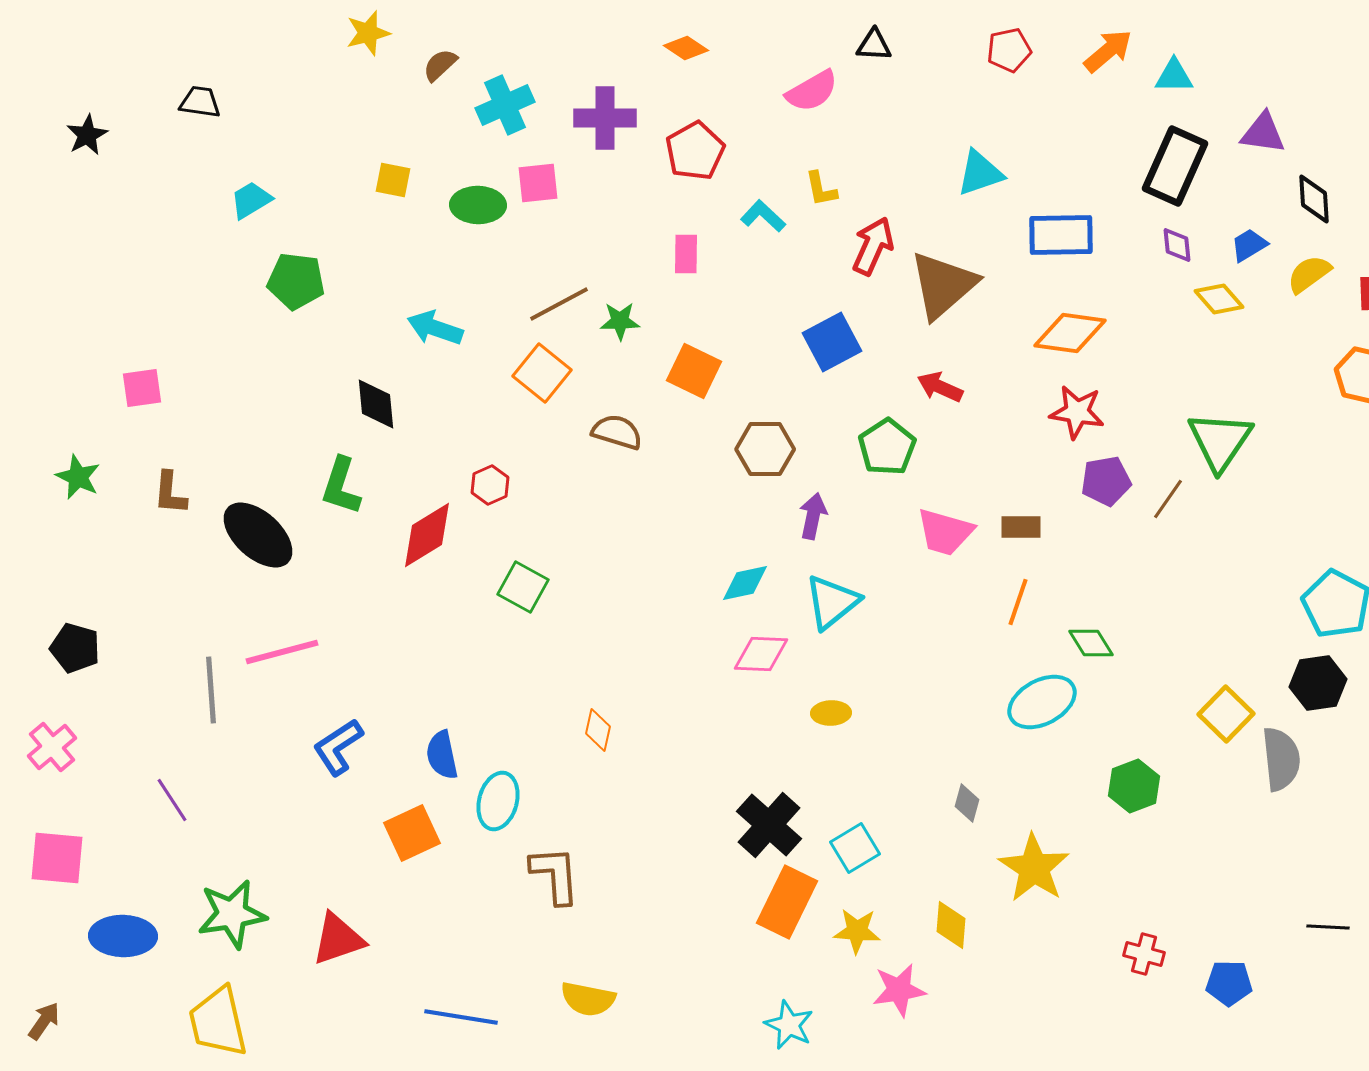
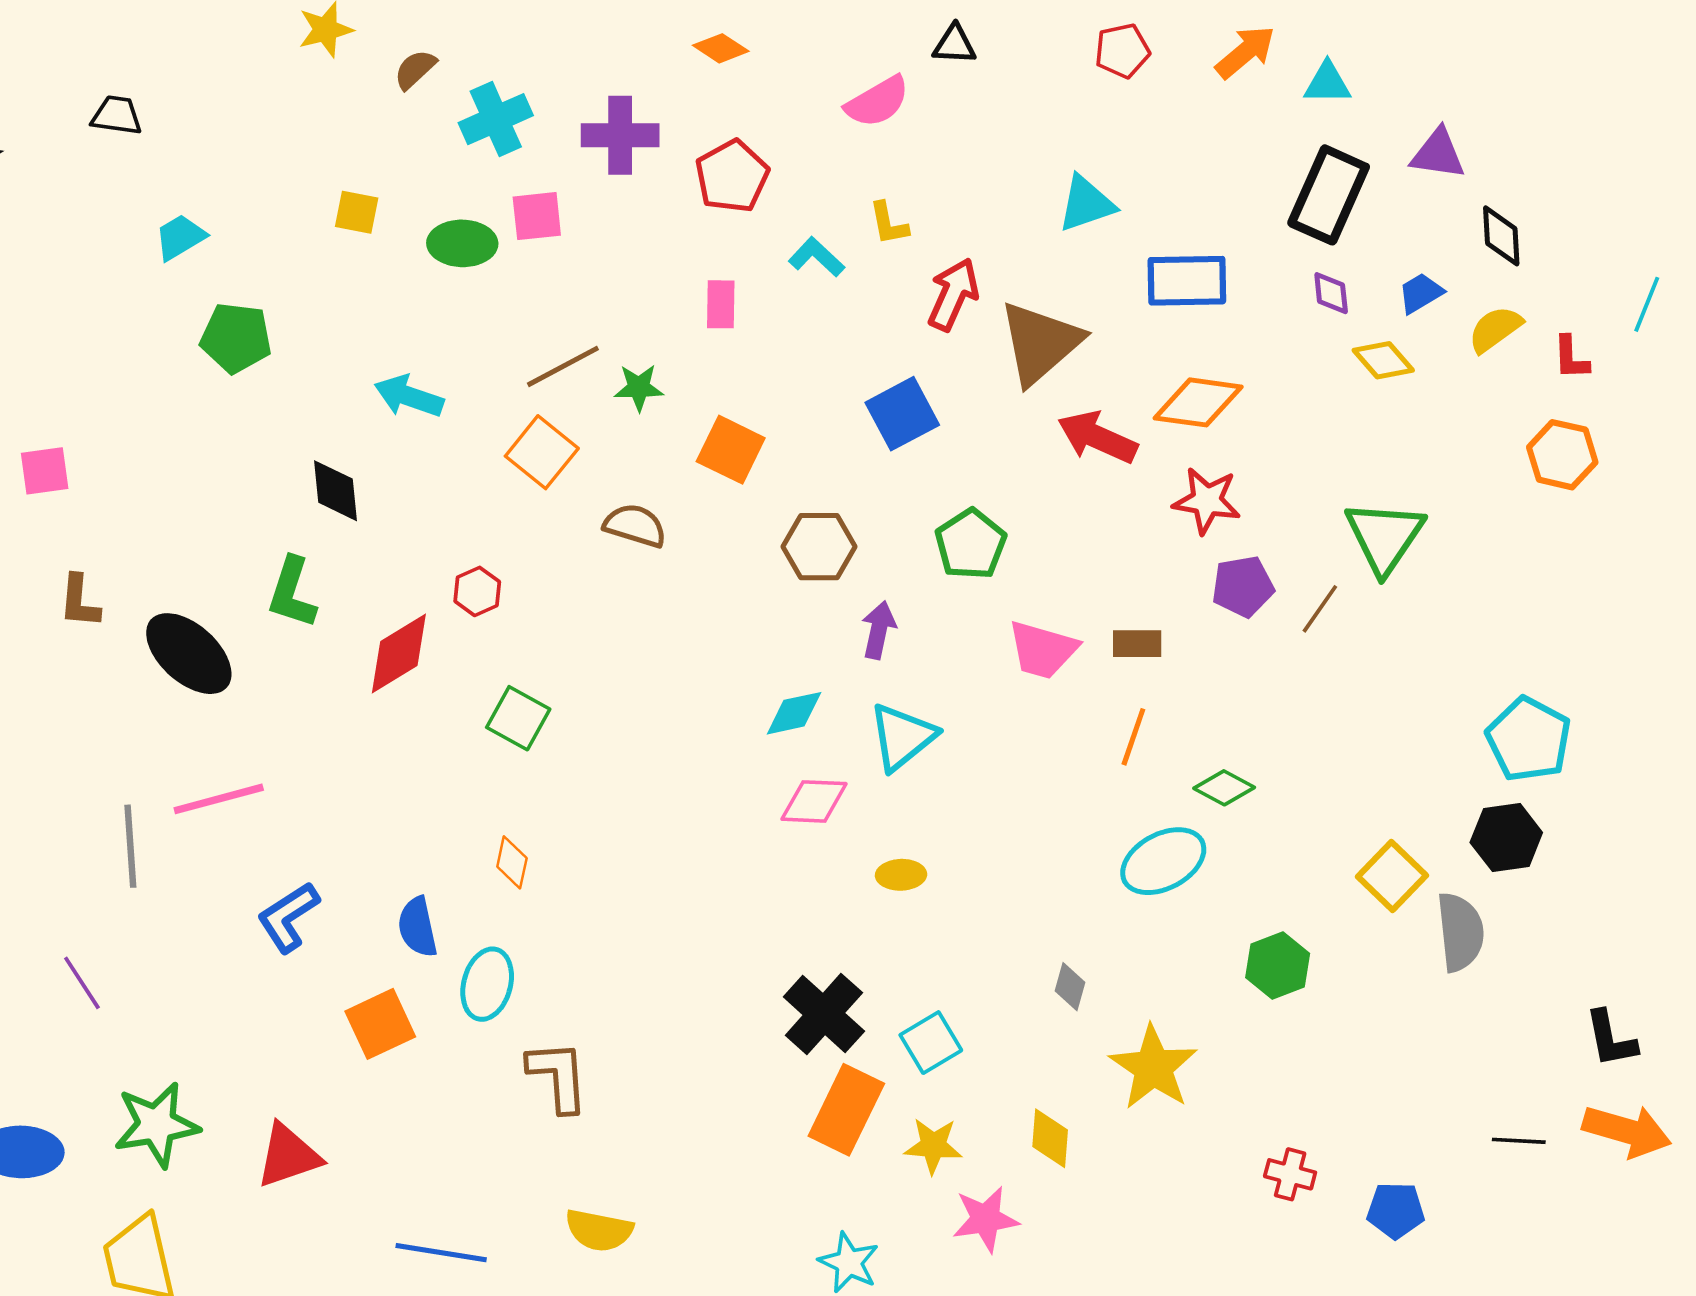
red arrow: (940, 387) -> (1097, 437), moved, size x1.4
green diamond: (1091, 643) -> (1224, 788), turned -30
orange diamond: (598, 730) -> (512, 862), moved

